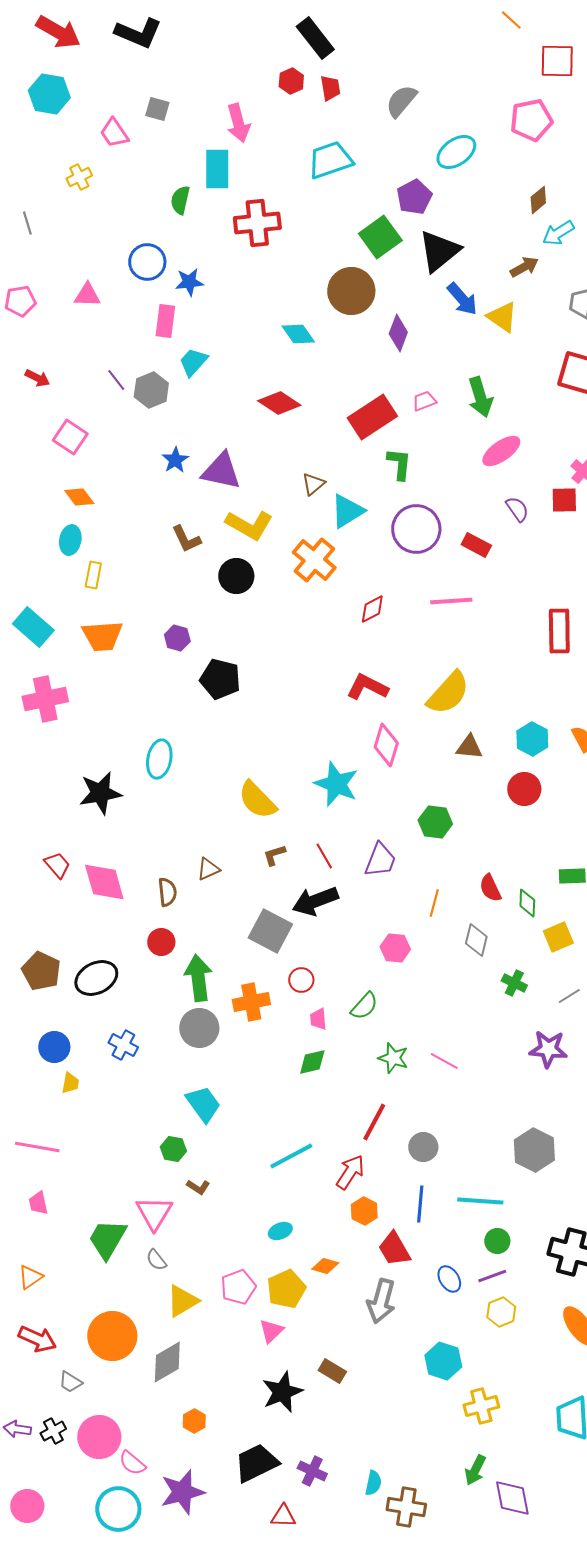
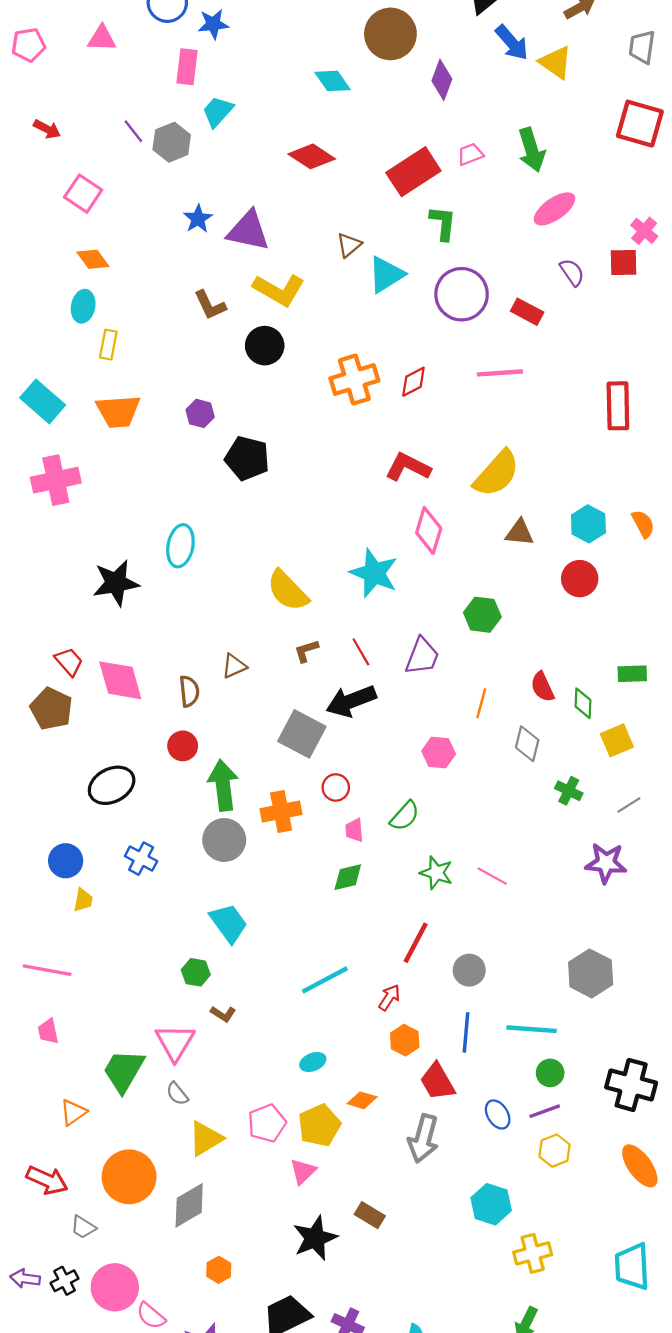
orange cross: (314, 560) -> (354, 380), moved, turned 33
brown pentagon: (41, 971) -> (51, 709), moved
red arrow: (350, 1172) -> (389, 997), size x0.7
orange triangle: (30, 1277) -> (73, 1112), moved

